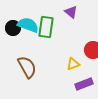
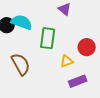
green rectangle: (46, 27) -> (48, 38), moved

